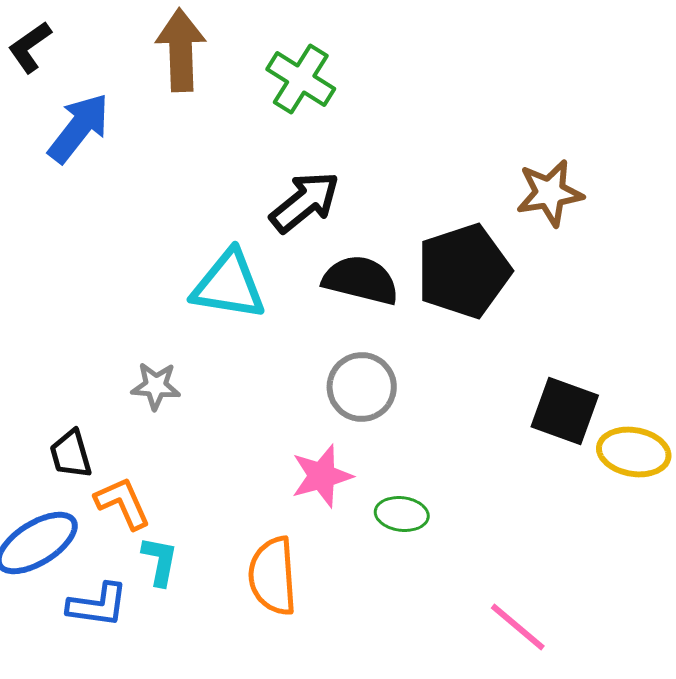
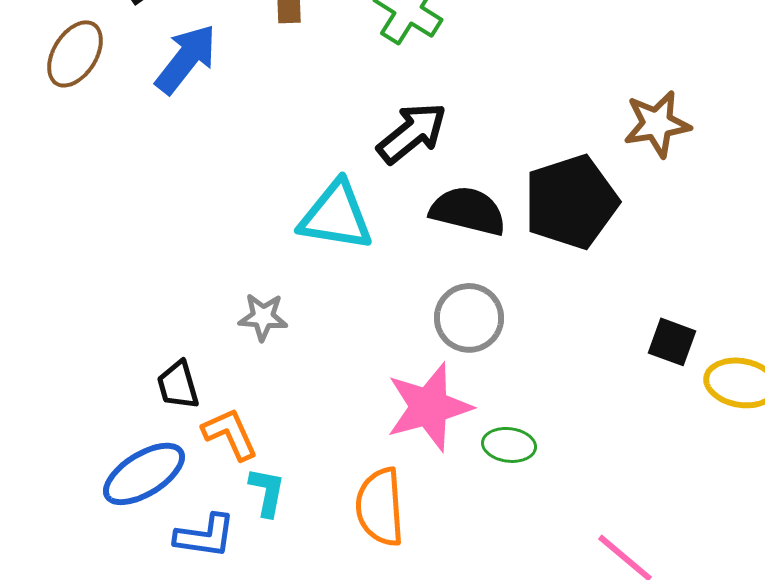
black square: (565, 411) -> (672, 342), size x0.7
pink star: (322, 476) -> (429, 407), size x1.4

